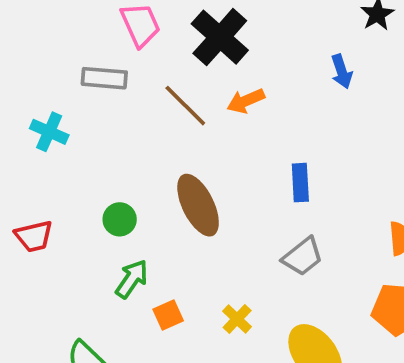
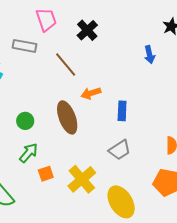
black cross: (220, 37) -> (87, 30), size x0.7
orange arrow: (246, 101) -> (91, 93), moved
yellow cross: (237, 319) -> (82, 179), size x1.8

